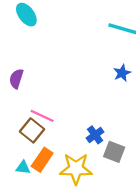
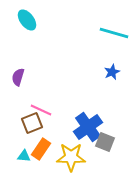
brown square: (32, 130) -> (32, 123), turned 30
blue cross: (95, 135) -> (88, 127), size x1.8

